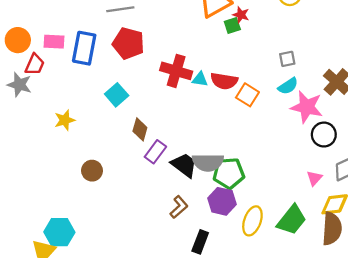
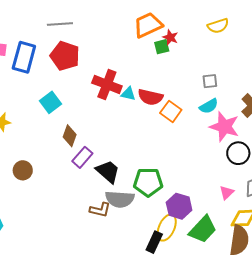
gray semicircle: (208, 162) -> (120, 199), moved
purple hexagon: (222, 201) -> (179, 206), moved
brown L-shape: (179, 207) -> (100, 210), turned 50
black rectangle: (200, 242) -> (154, 242), moved

